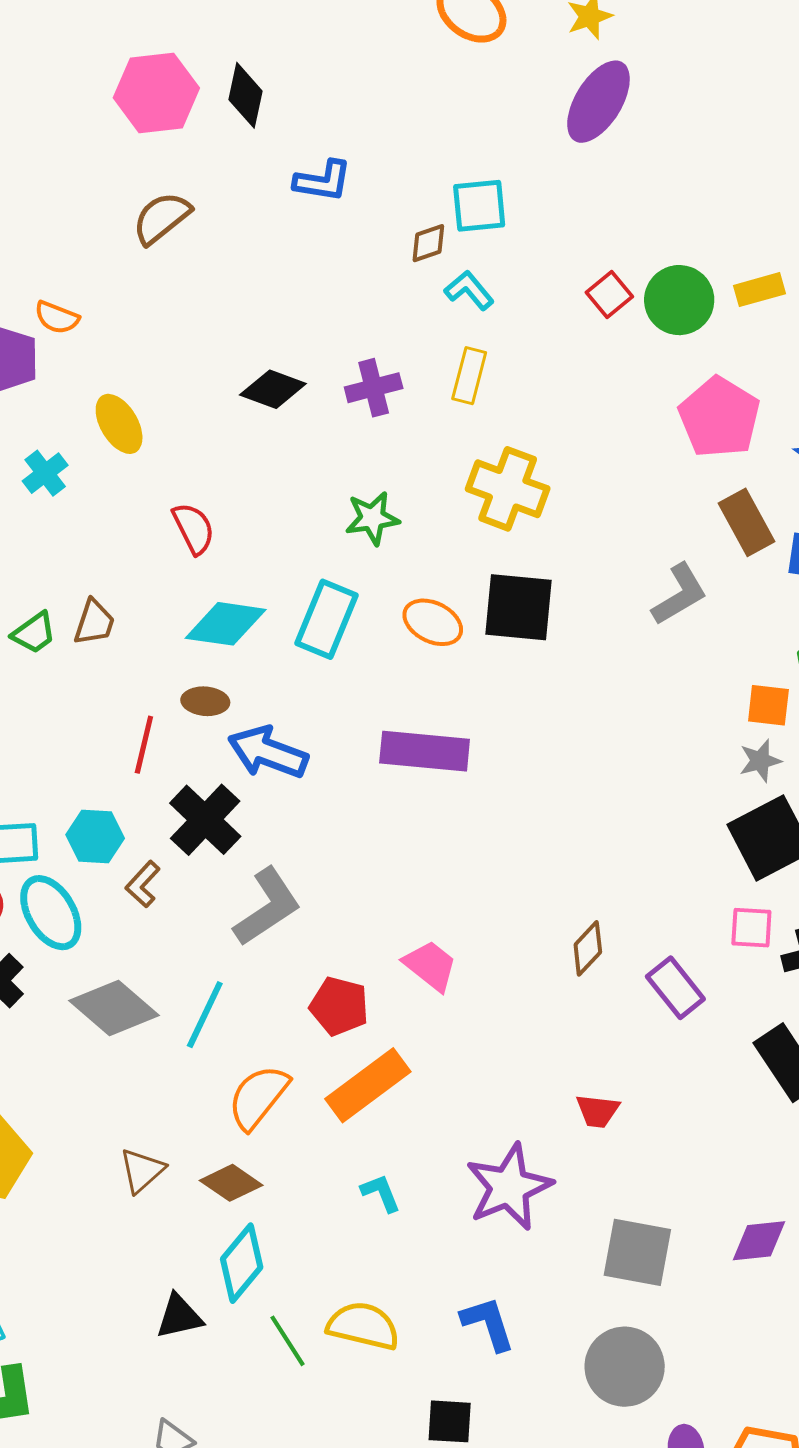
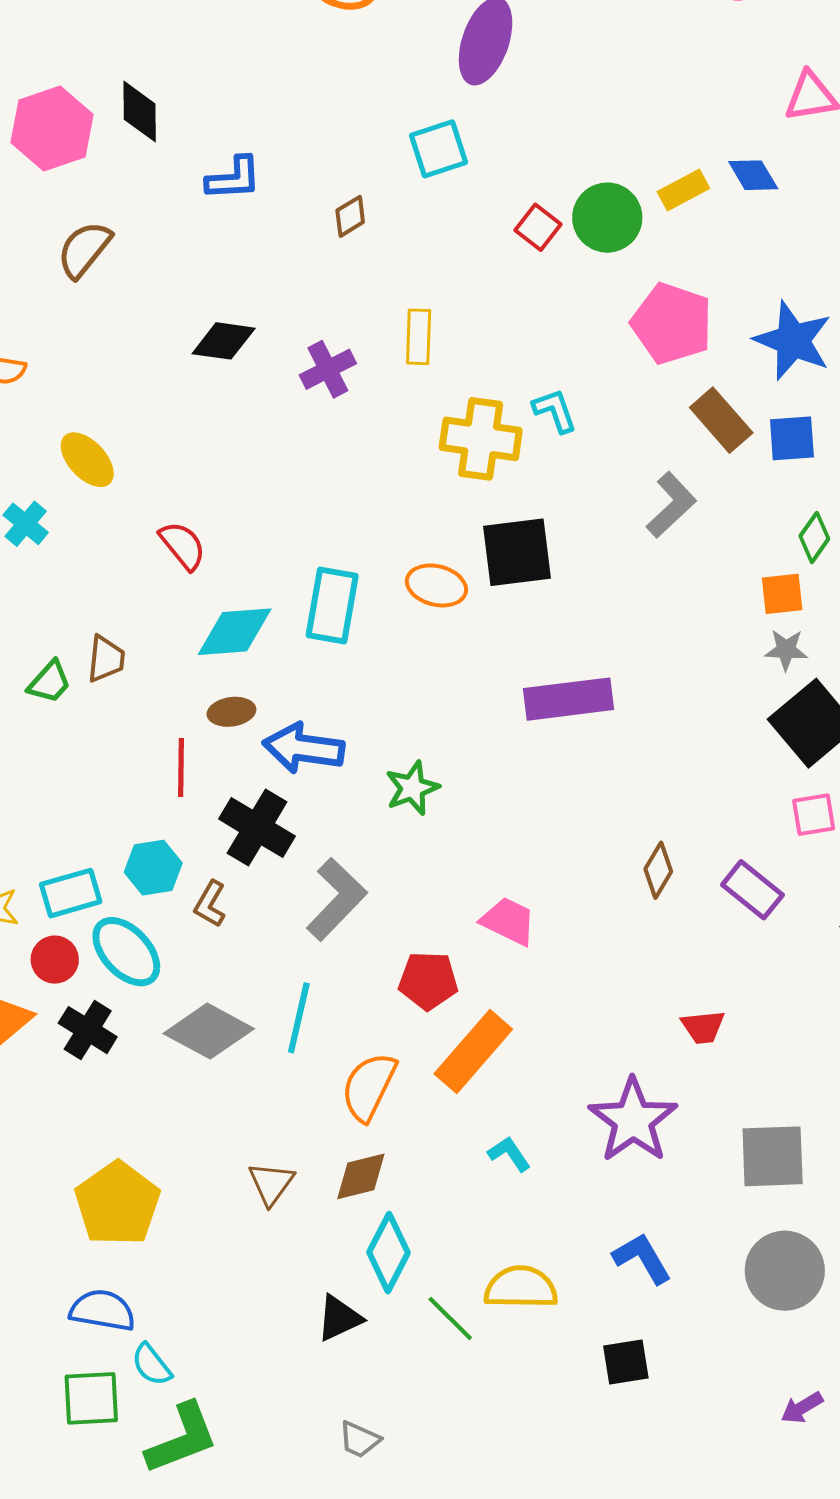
cyan square: (479, 206) -> (438, 149), moved
cyan L-shape: (469, 290) -> (555, 411), moved, turned 33
black diamond: (273, 389) -> (224, 341), moved
green star: (372, 518) -> (412, 788), moved
purple rectangle: (425, 751) -> (568, 699), moved
gray star: (760, 761) -> (786, 650), turned 30
brown diamond: (231, 1183) -> (361, 1176), turned -36

